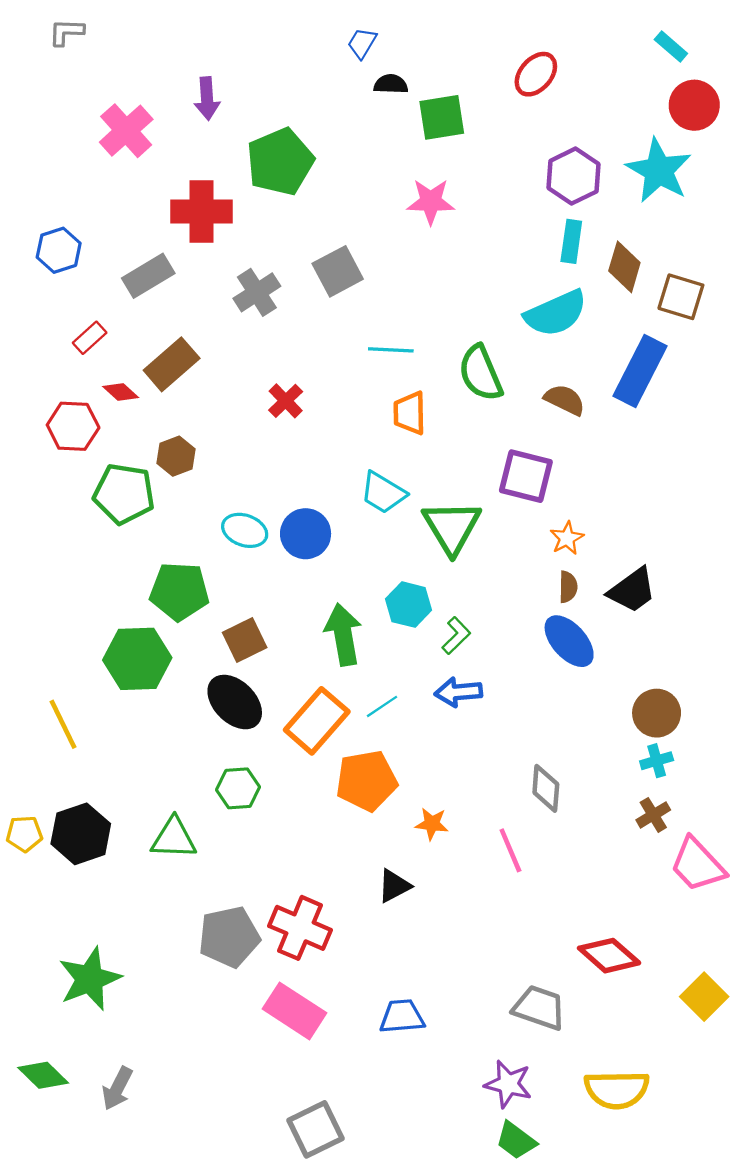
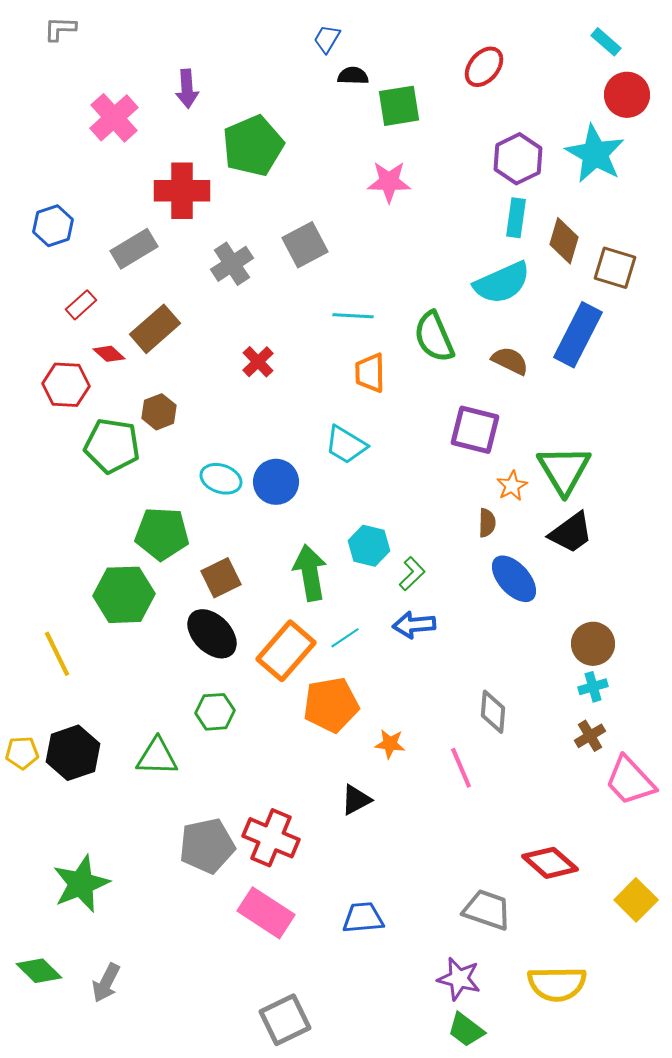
green triangle: (452, 527) -> (564, 470), moved
brown semicircle: (568, 587) -> (487, 523), moved

